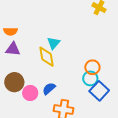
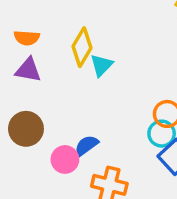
yellow diamond: (47, 57) -> (82, 47), moved, turned 35
pink circle: (30, 93) -> (65, 159), moved

